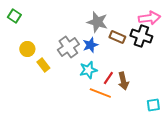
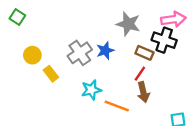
gray star: (97, 22) -> (128, 24), moved
brown rectangle: (117, 37) -> (144, 53), moved
cyan star: (88, 70) -> (91, 90), moved
red line: (108, 78) -> (140, 74), moved

